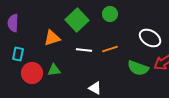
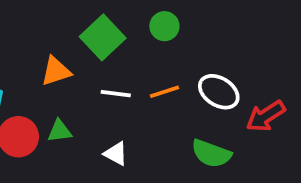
white ellipse: (150, 38) -> (219, 92), moved
green semicircle: (138, 68) -> (211, 154), moved
white triangle: (95, 88) -> (116, 154), moved

